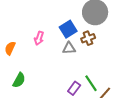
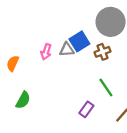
gray triangle: (69, 48) -> (67, 50), moved
green line: (91, 83) -> (106, 88), moved

